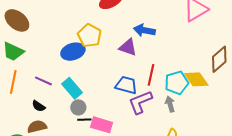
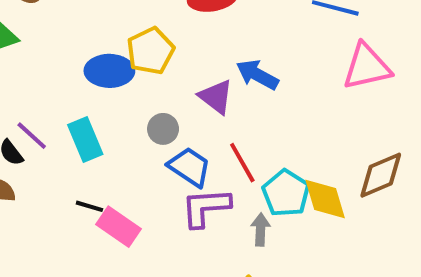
red line: (151, 75) -> (242, 163), turned -60
purple line: (43, 81) -> (32, 136), moved
cyan pentagon: (177, 83) -> (286, 193), turned 30
gray circle: (78, 107) -> (163, 129), moved

